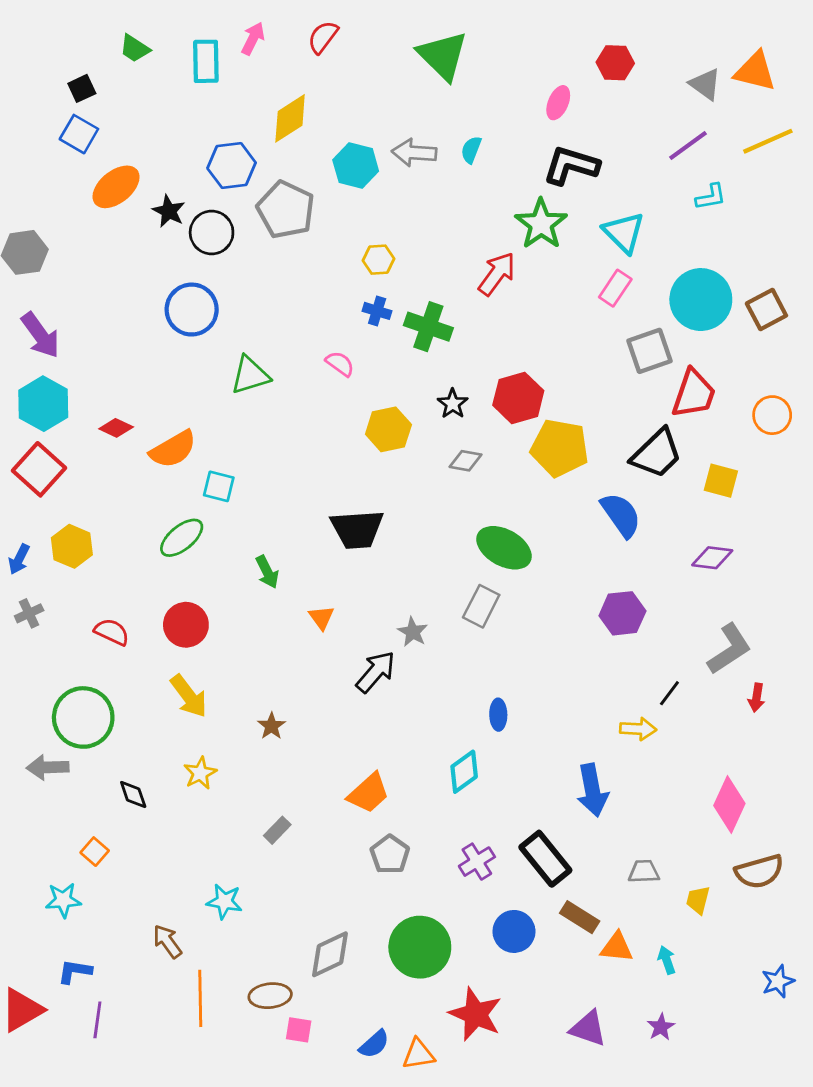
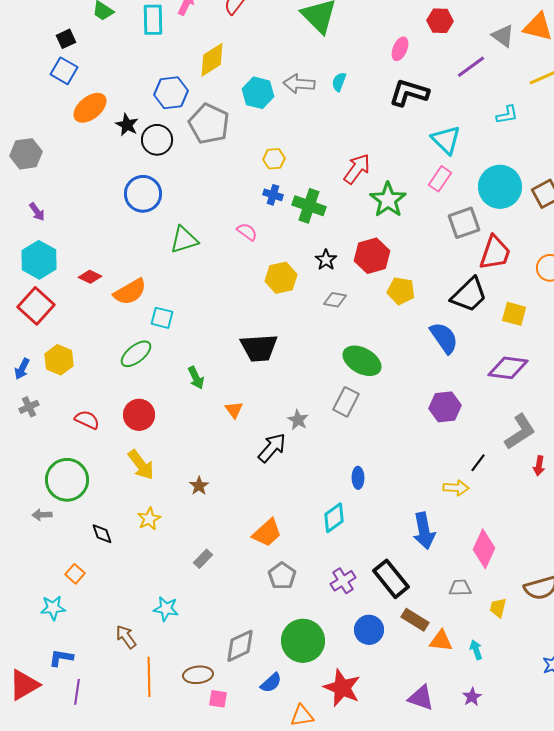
purple line: (688, 145) -> (471, 67), moved
green star: (541, 224) -> (388, 200), moved
purple arrow: (40, 335) -> (37, 212), size x0.6
yellow pentagon: (560, 448) -> (401, 291), size x0.7
purple diamond: (712, 558) -> (508, 368), size x1.4
gray arrow: (48, 767) -> (42, 515), size x0.7
pink diamond: (729, 804) -> (484, 549), moved
blue semicircle: (374, 1044) -> (271, 683), moved

